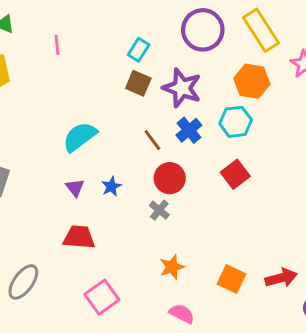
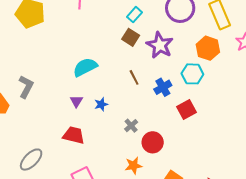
blue cross: (189, 130) -> (163, 87), moved
red circle: (170, 178) -> (153, 142), moved

